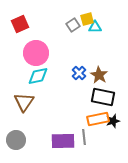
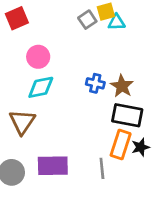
pink circle: (36, 53) -> (38, 57), size x0.7
blue cross: (79, 73) -> (95, 83), turned -32
orange rectangle: (98, 119) -> (121, 144), turned -60
purple rectangle: (63, 141) -> (53, 166), moved

